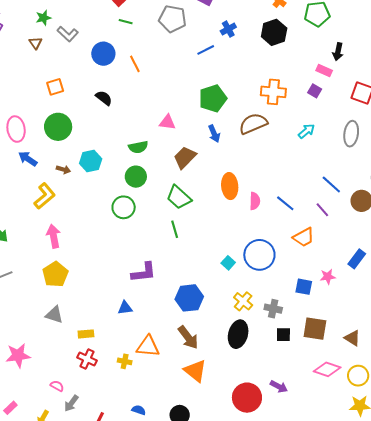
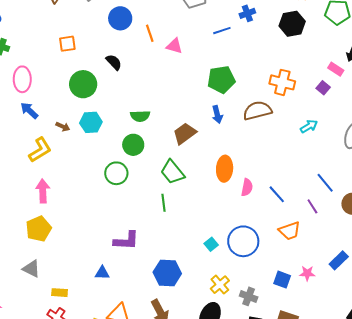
pink triangle: (167, 122) -> (174, 46), moved
green circle: (58, 127) -> (83, 84), moved

